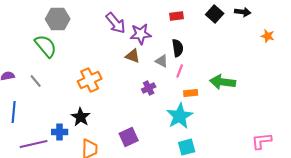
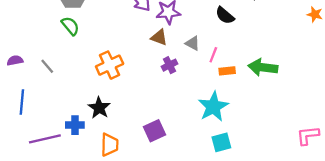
green semicircle: (46, 46) -> (70, 26), moved, size x0.7
black semicircle: (178, 48) -> (225, 16), moved, turned 138
purple cross: (149, 88) -> (169, 65), moved
orange rectangle: (191, 93) -> (227, 71), moved

